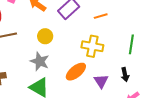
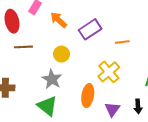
yellow cross: (92, 46) -> (109, 72), turned 30
orange ellipse: (76, 72) -> (88, 96), turned -50

